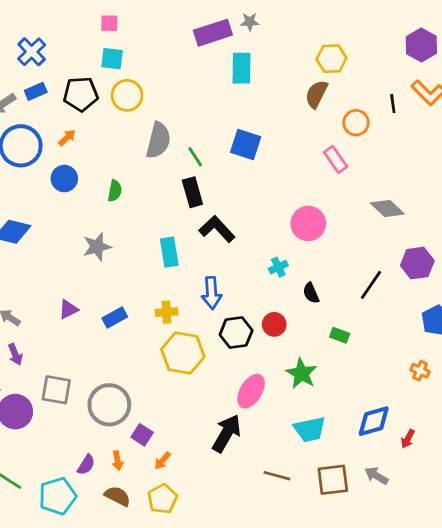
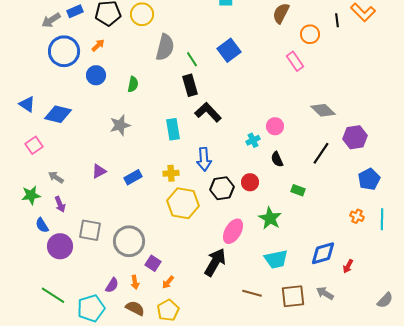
blue square: (246, 144) -> (229, 50), turned 35
gray diamond: (387, 209) -> (323, 110), moved
pink circle: (308, 224) -> (275, 126), moved, size x0.7

